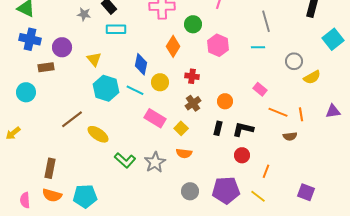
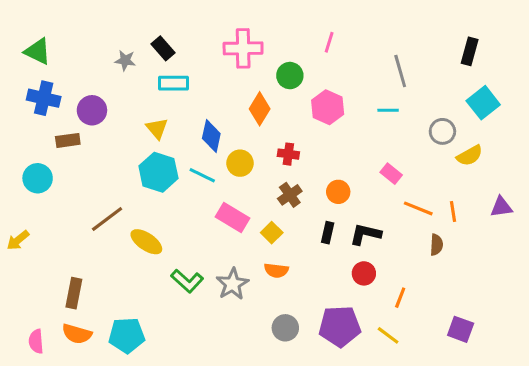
cyan square: (333, 39) -> (483, 103), moved
yellow triangle: (94, 59) -> (157, 128), moved
brown semicircle: (290, 136) -> (436, 245), turned -80

